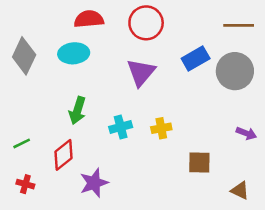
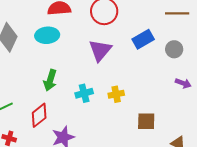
gray circle: (235, 71) -> (174, 49), size x0.6
purple arrow: (246, 133) -> (183, 83), moved

